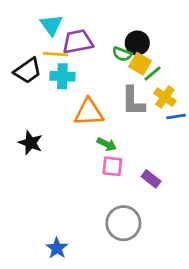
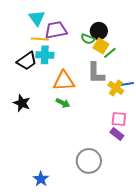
black trapezoid: (28, 71) -> (27, 61), moved
yellow cross: (165, 97) -> (116, 88), moved
green arrow: (107, 144) -> (63, 103), moved
pink square: (112, 166) -> (119, 119), moved
purple rectangle: (151, 179) -> (117, 134), moved

